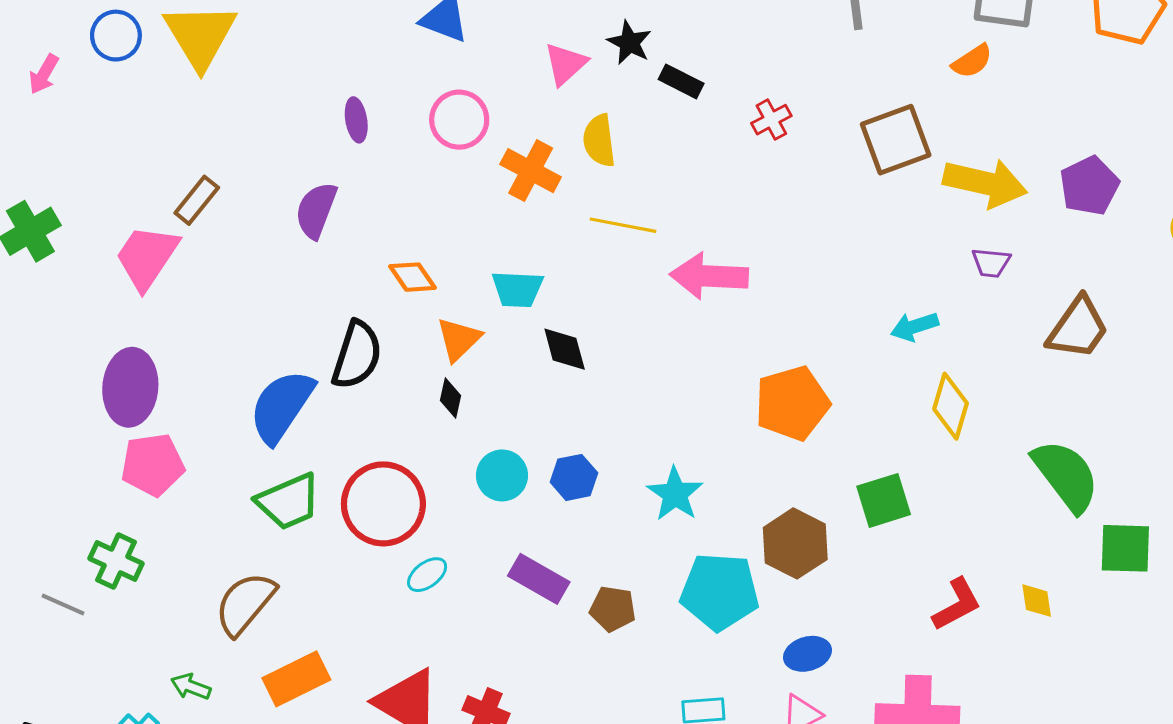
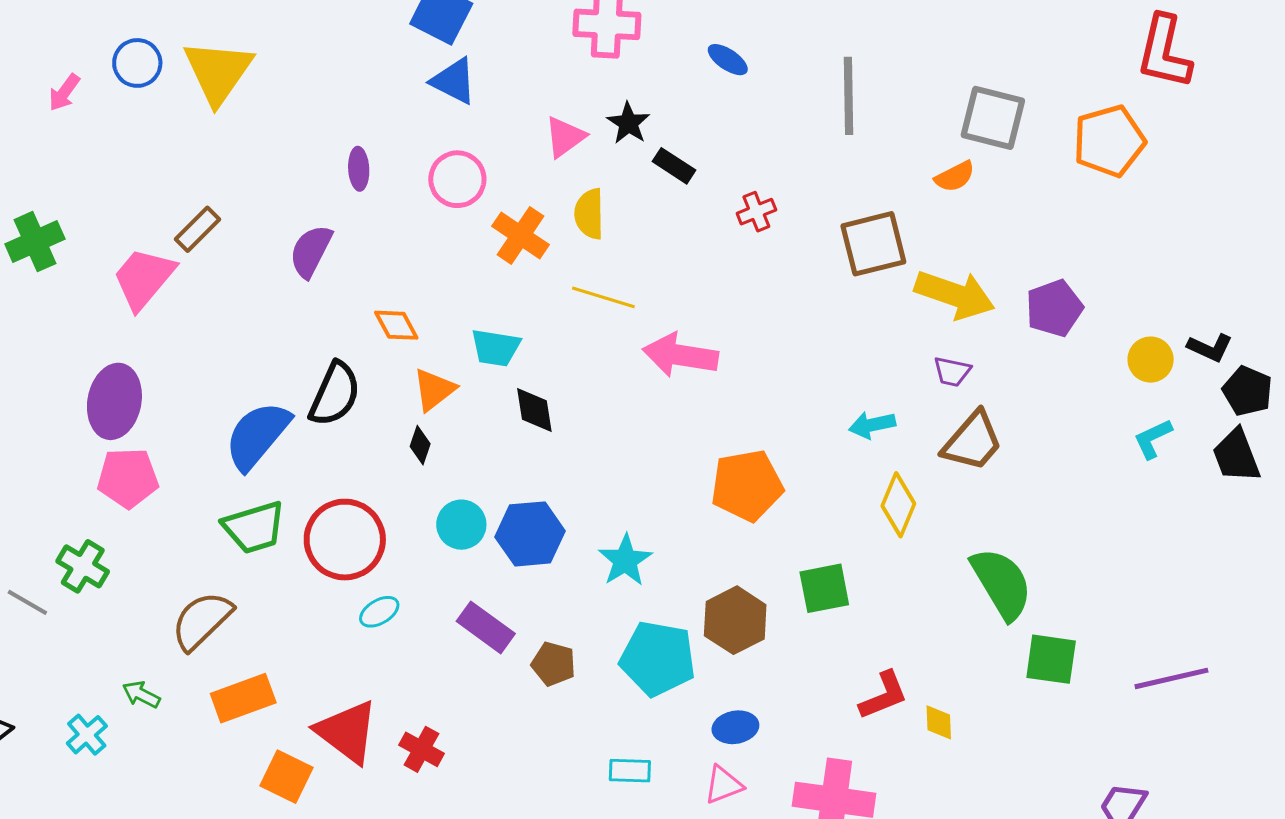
brown trapezoid: (1078, 328) -> (973, 441), moved
blue hexagon: (574, 477) -> (530, 534), size x1.5
yellow diamond: (1037, 601) -> (939, 722), moved

